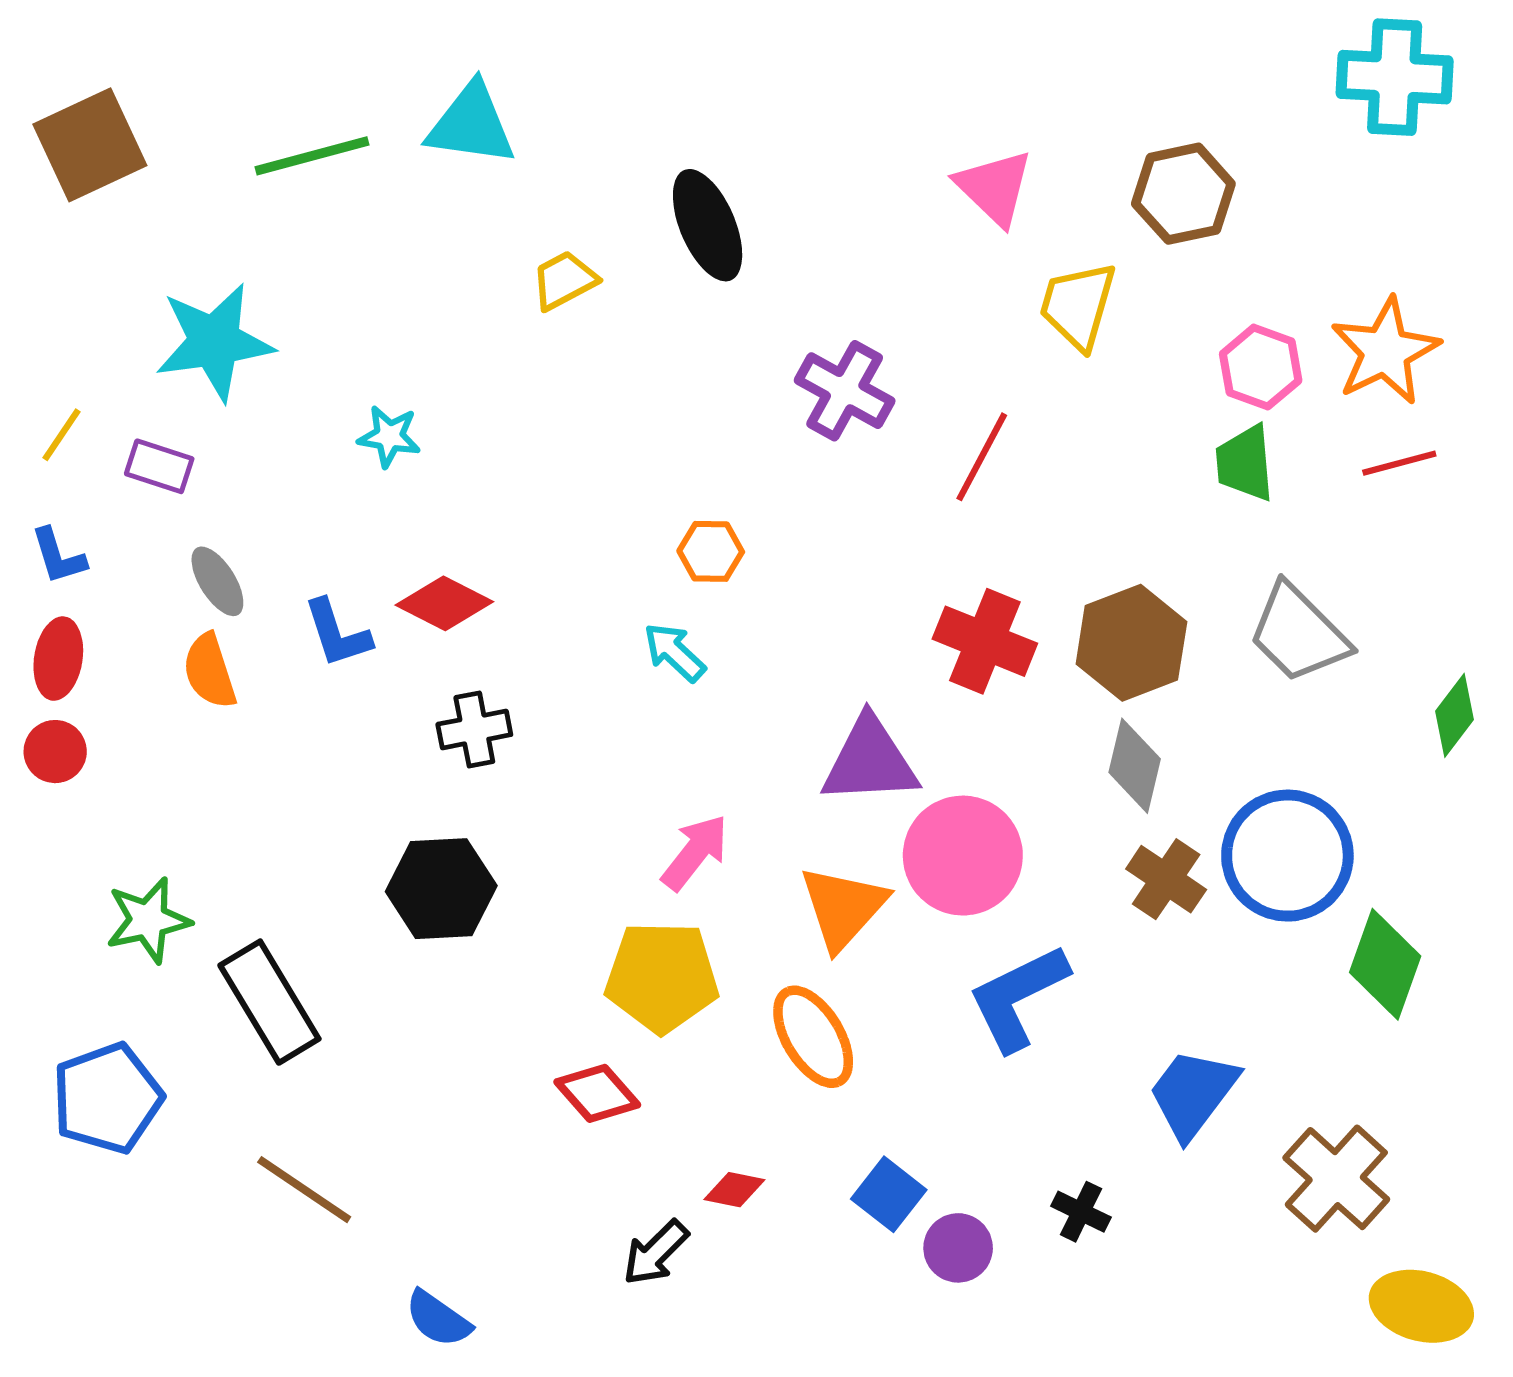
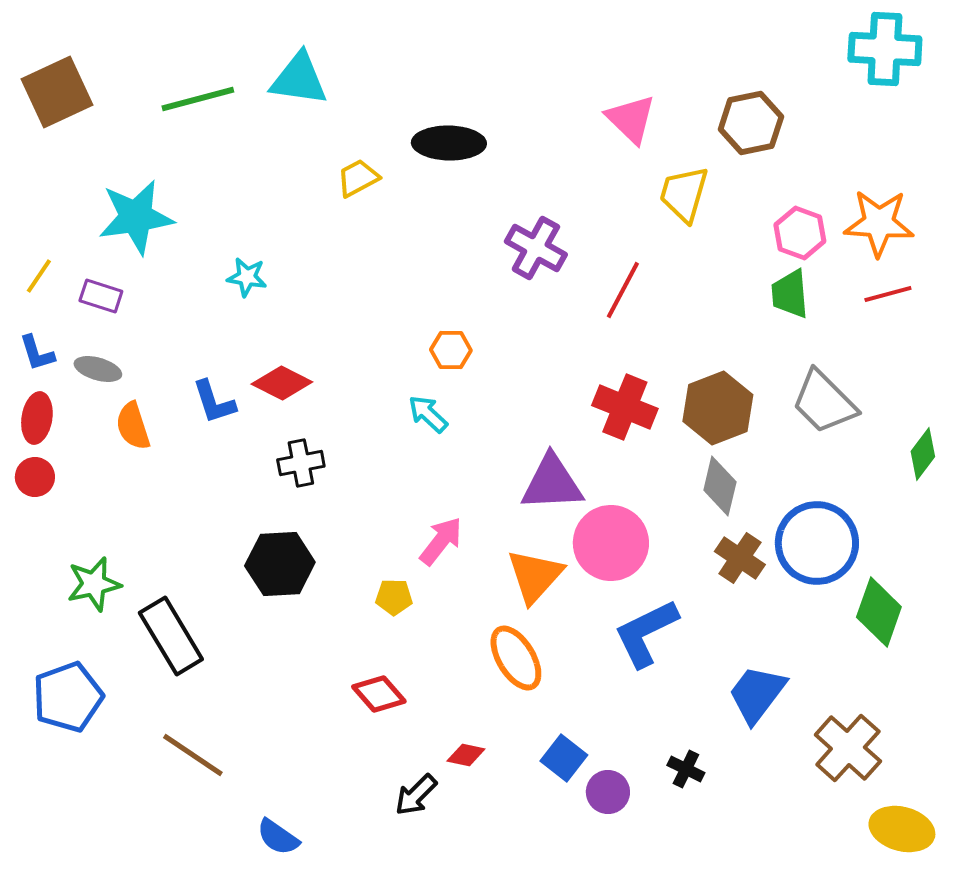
black ellipse: (708, 225) -> (449, 143), turned -66
orange star: (1385, 351) -> (879, 223), turned 30
gray ellipse: (217, 581) -> (98, 369), moved, turned -42
yellow pentagon: (662, 977) -> (394, 597), moved, size x0.5

